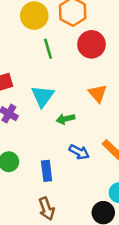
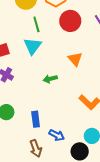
cyan triangle: (43, 96) -> (33, 46), moved
blue arrow: (79, 152) -> (57, 135), moved

